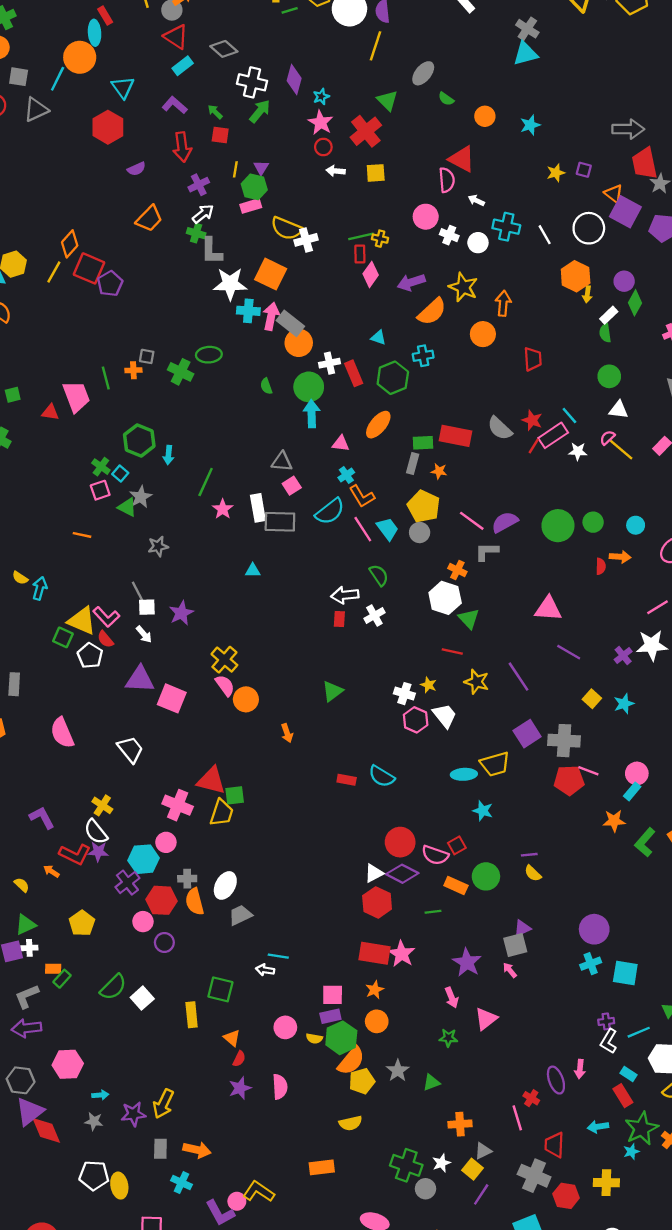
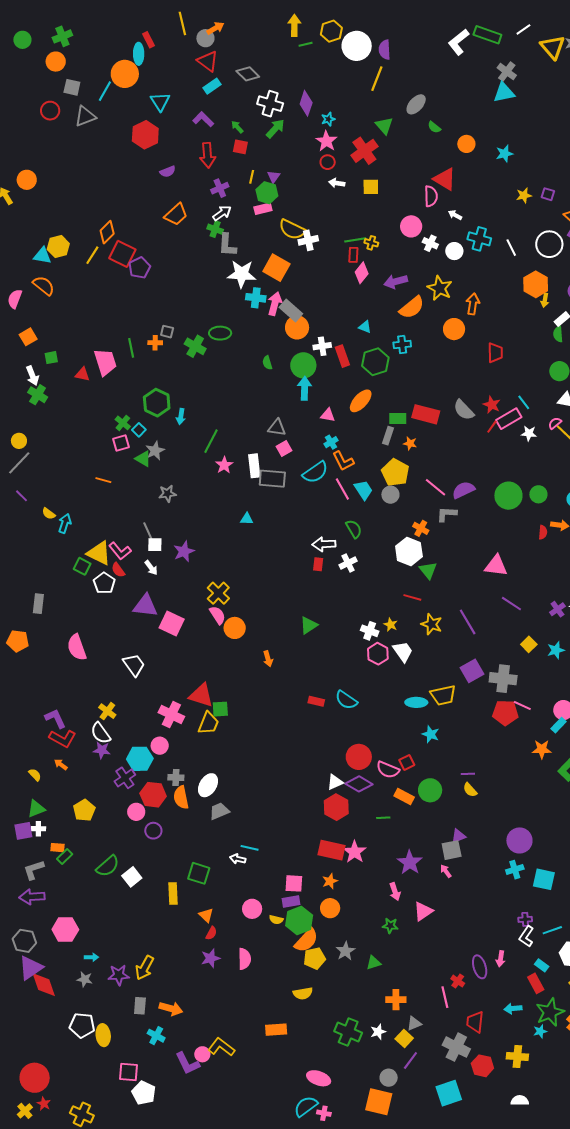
red L-shape: (75, 854) -> (63, 738), moved
gray circle: (425, 1189) -> (389, 1078), moved

